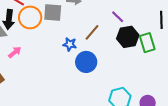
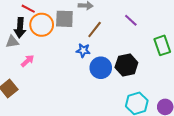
brown line: (92, 32) -> (95, 30), moved
black hexagon: (128, 37) -> (126, 65), moved

